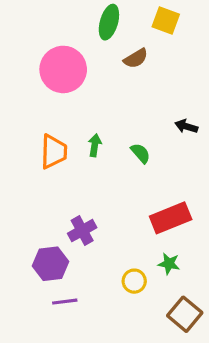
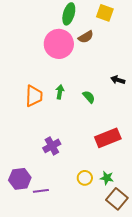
pink circle: (63, 69) -> (59, 44), moved
purple hexagon: (51, 264) -> (20, 179), moved
green star: (169, 264) -> (107, 178), moved

